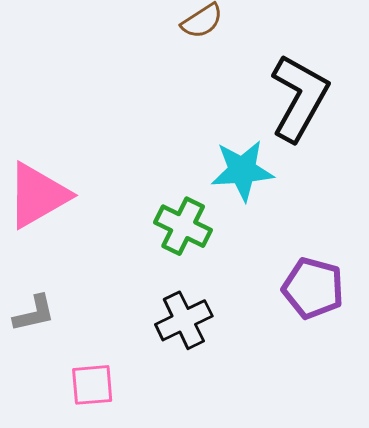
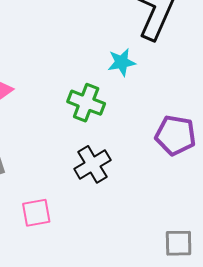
cyan star: (242, 170) -> (122, 62), size x0.7

